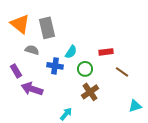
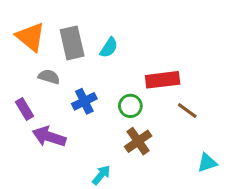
cyan semicircle: (71, 52) -> (109, 48), moved
red rectangle: (106, 52) -> (163, 80), size x1.5
blue cross: (55, 66) -> (84, 101), turned -35

